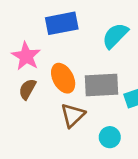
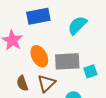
brown semicircle: (27, 89) -> (22, 83), moved, turned -49

